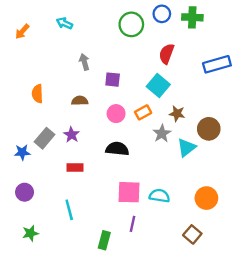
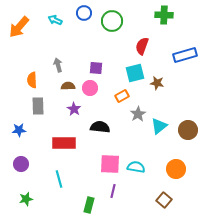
blue circle: (162, 14) -> (84, 13), moved
orange arrow: (22, 31) -> (19, 27), size x1.6
gray arrow: (84, 62) -> (58, 65), moved
cyan square: (158, 85) -> (135, 73), turned 36
pink circle: (116, 114) -> (90, 88), moved
brown star: (177, 114) -> (157, 83), moved
brown circle: (209, 129) -> (188, 130), moved
purple star: (71, 135) -> (74, 109), moved
gray rectangle: (45, 138) -> (38, 106), moved, turned -42
red rectangle: (75, 168) -> (64, 143), size x1.6

